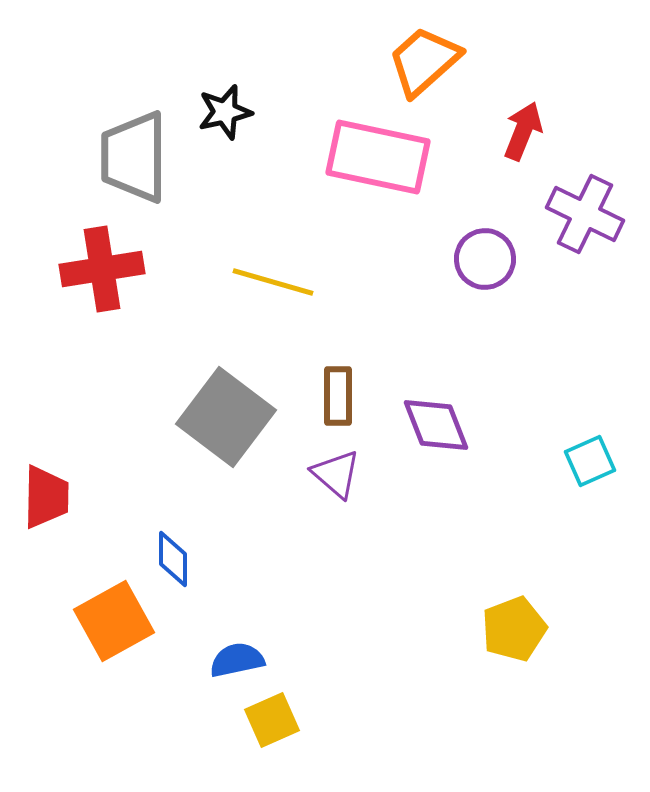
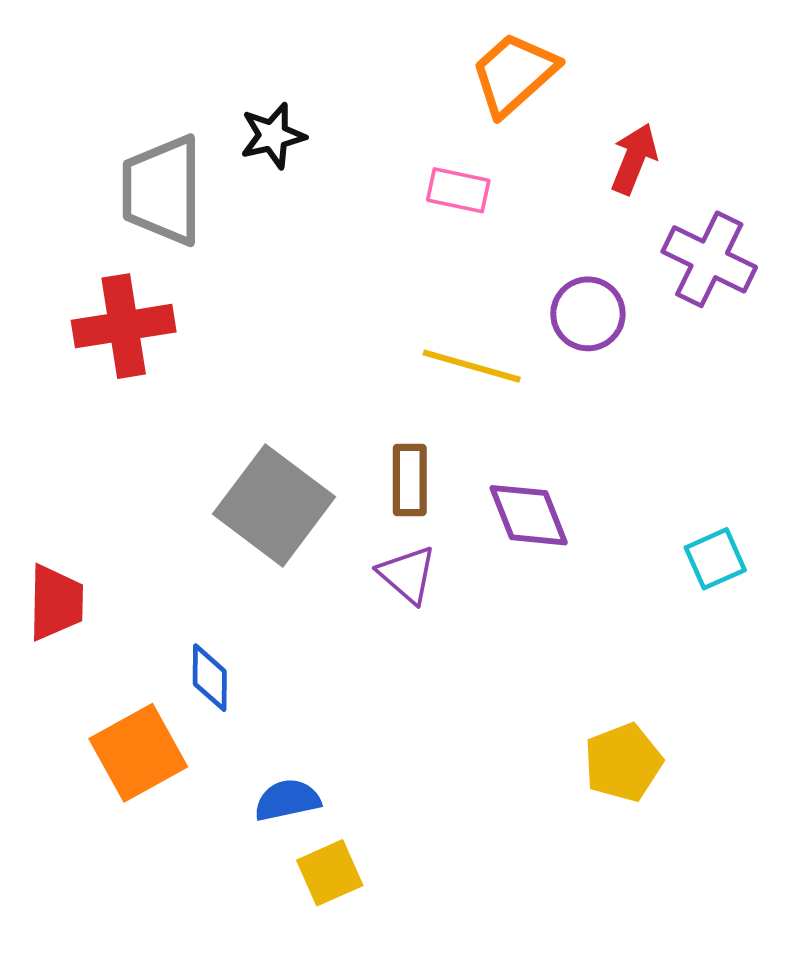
pink rectangle: (378, 157) -> (458, 190), size x0.5
yellow line: (273, 282) -> (472, 366), moved

